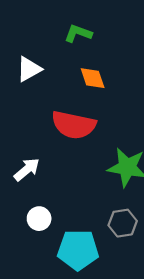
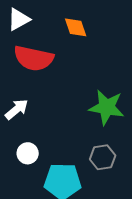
red semicircle: (74, 125) -> (34, 58), moved

